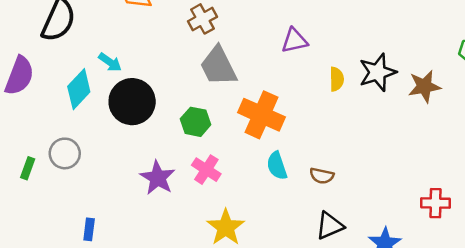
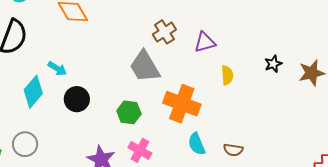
brown cross: (202, 19) -> (164, 32), moved
black star: (378, 72) -> (273, 64), size x0.6
yellow semicircle: (337, 79) -> (227, 75), moved
black circle: (132, 102) -> (77, 99), size x0.7

